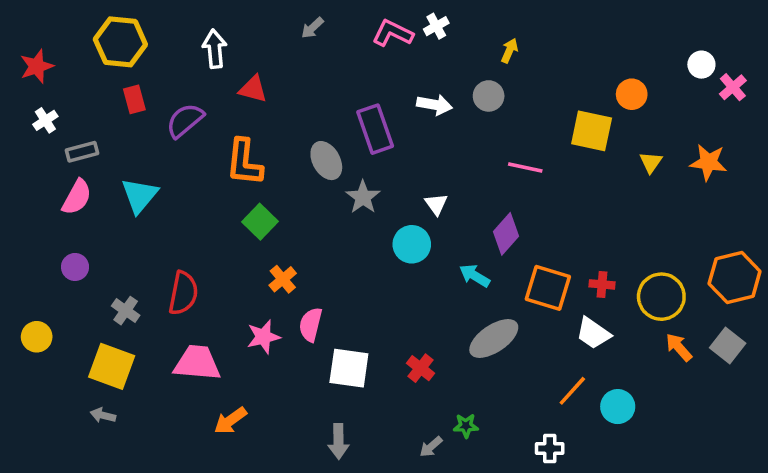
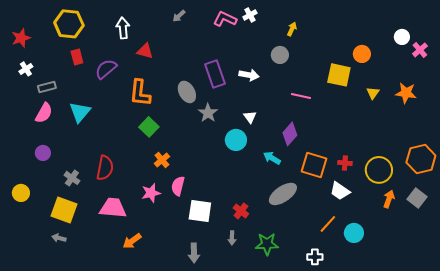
white arrow: (434, 105) -> (249, 75), moved
orange arrow: (679, 347) -> (389, 199), turned 60
green star: (466, 426) -> (267, 244), size x1.6
gray arrow: (431, 447) -> (232, 238), moved, turned -48

